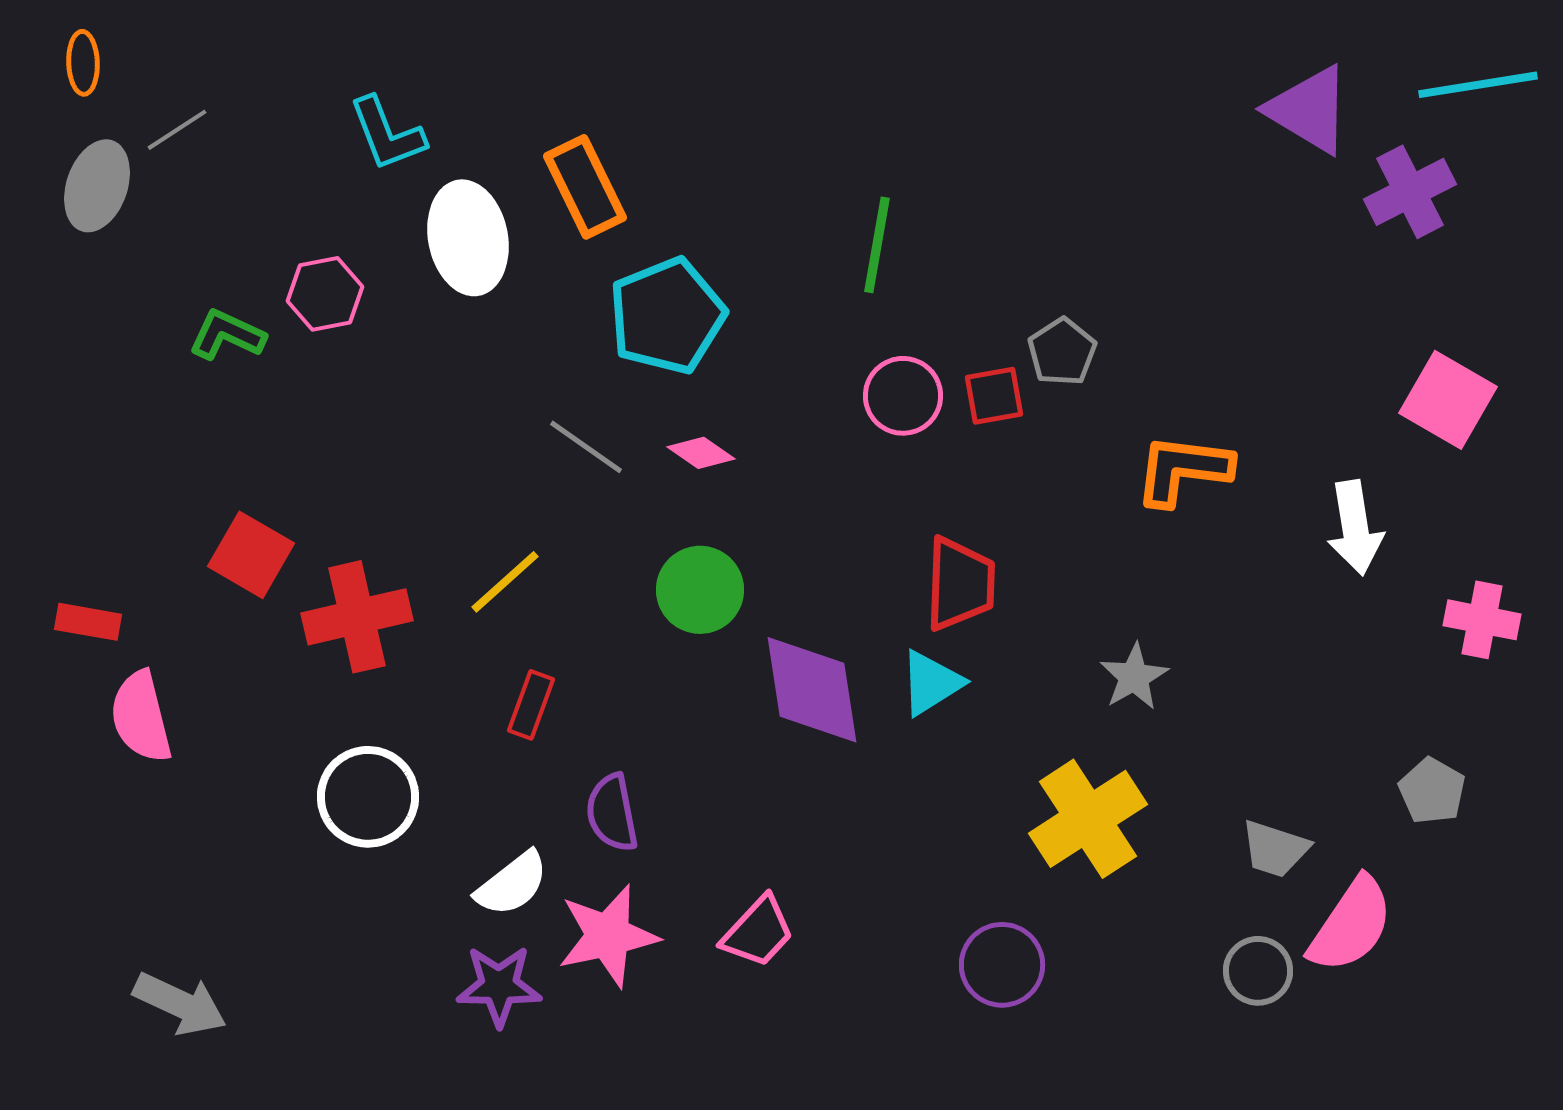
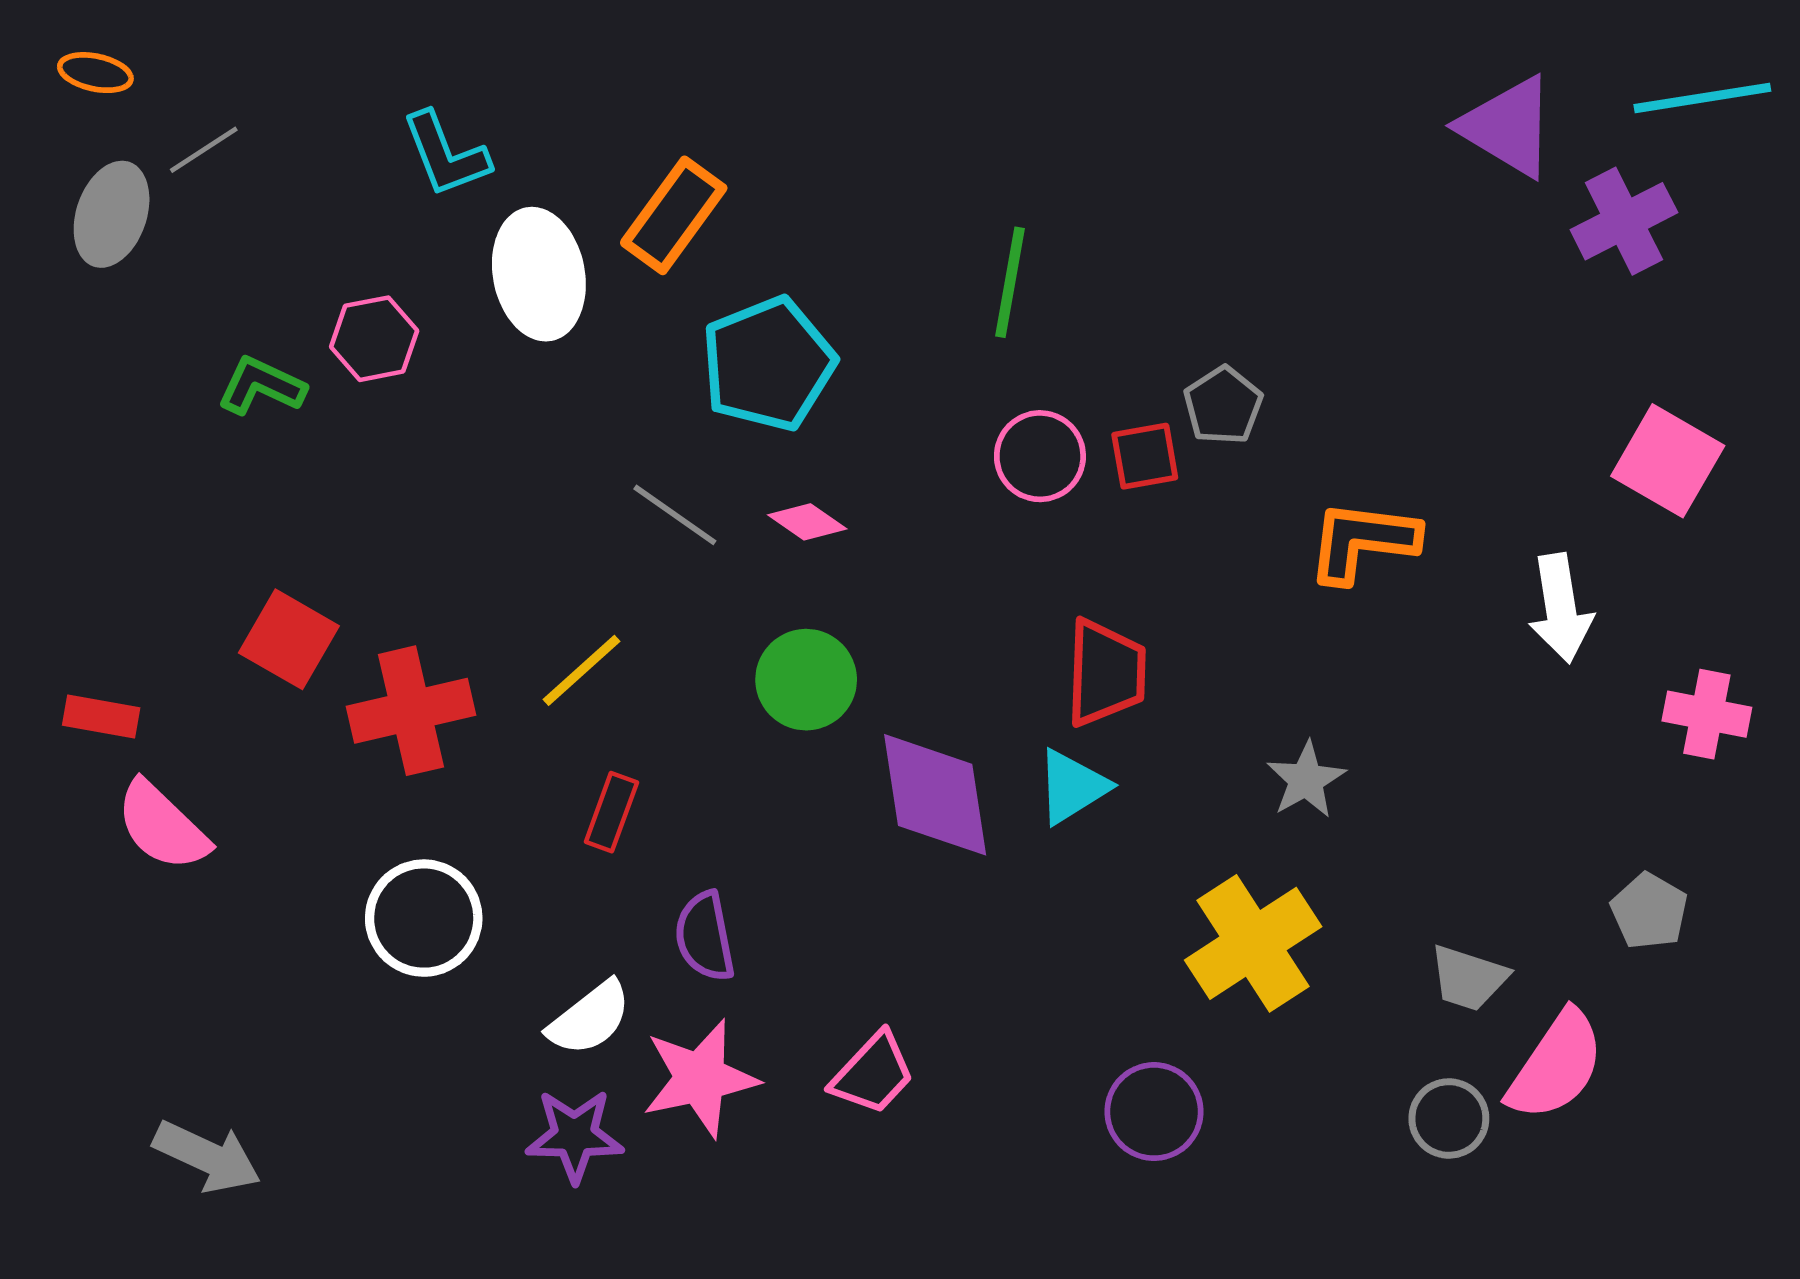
orange ellipse: (83, 63) -> (95, 73), turned -76
orange rectangle: (585, 187) -> (674, 215), turned 62
pink semicircle: (141, 717) -> (162, 826), turned -32

